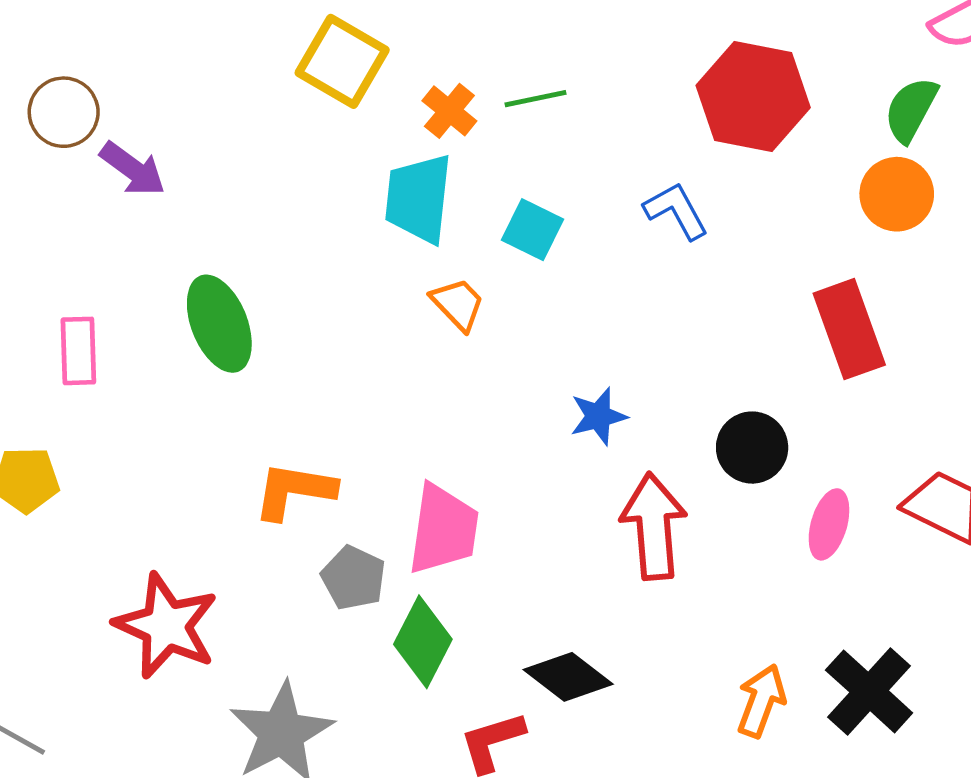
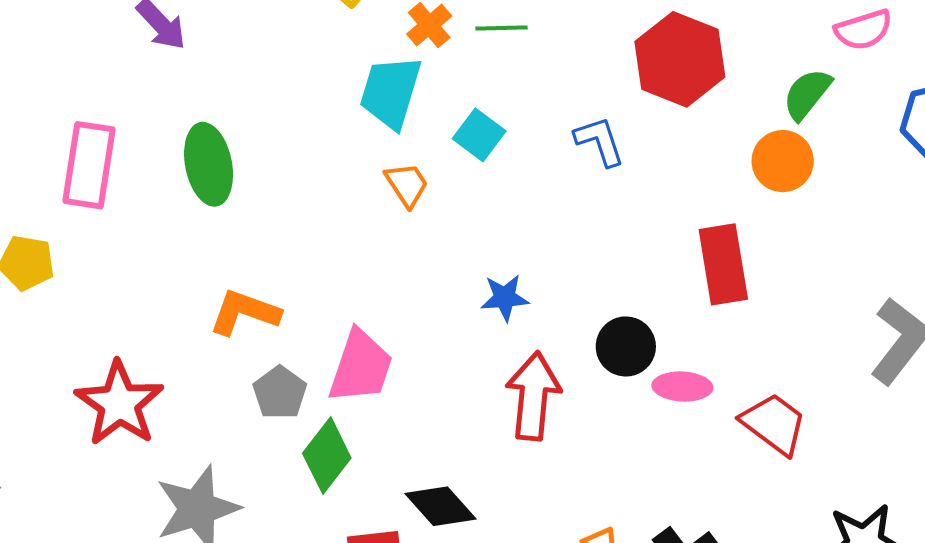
pink rectangle: (78, 351) -> (89, 165), size x1.5
pink ellipse: (829, 524) -> (682, 387), moved, turned 66

